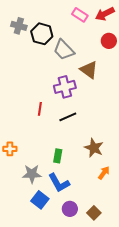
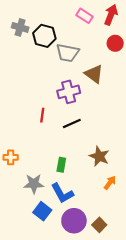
red arrow: (105, 14) -> (111, 15), turned 138
gray trapezoid: (64, 50) -> (68, 53), turned -35
purple circle: (70, 209) -> (74, 221), size x1.5

